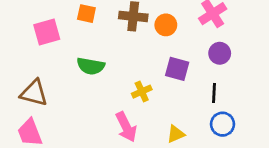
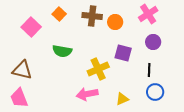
orange square: (86, 14) -> (59, 14), turned 32
pink square: (47, 32) -> (31, 27), turned -30
yellow cross: (142, 92) -> (98, 69), size x1.5
pink arrow: (126, 127) -> (87, 94), turned 105

